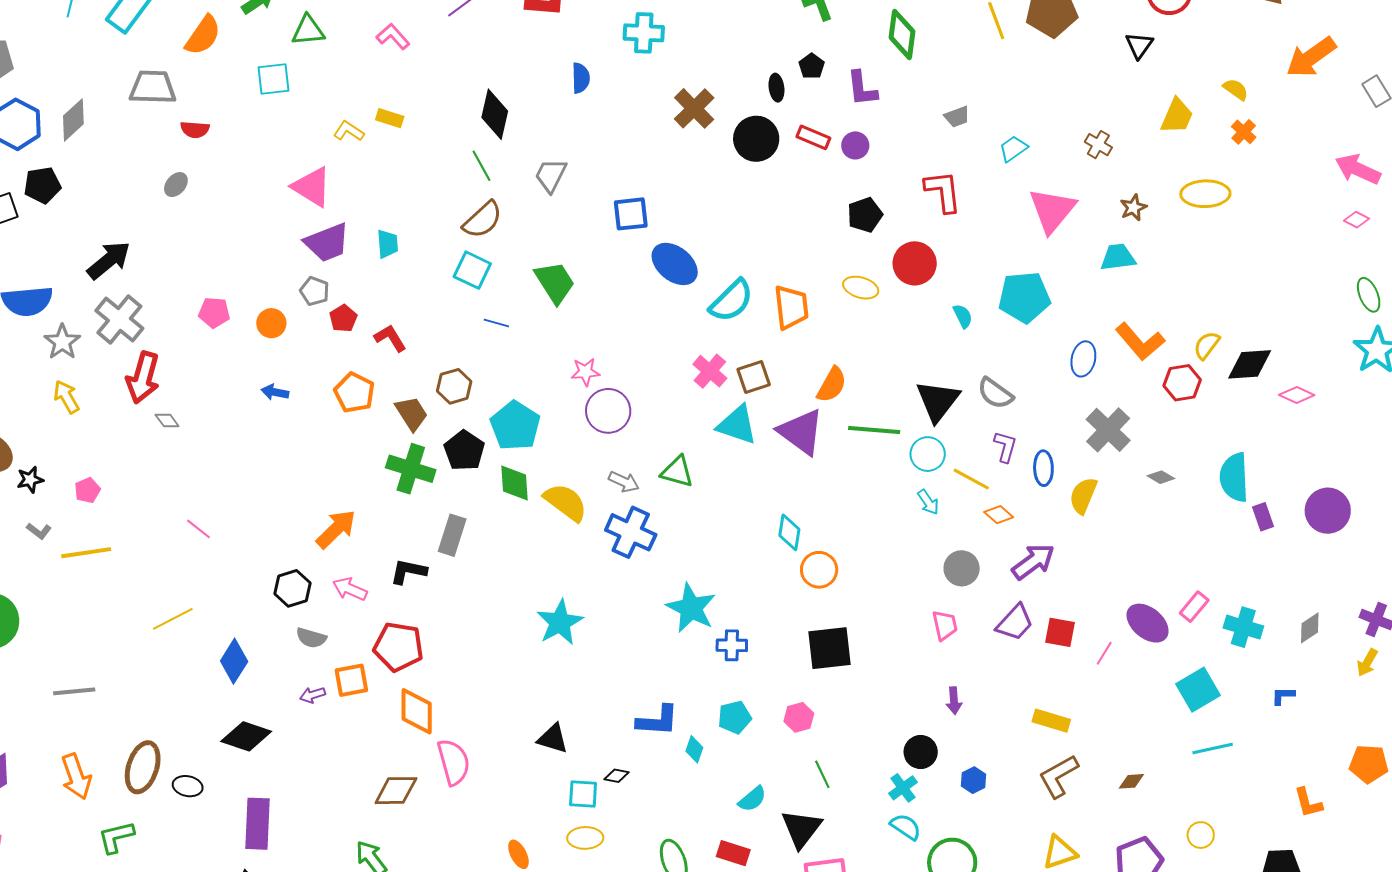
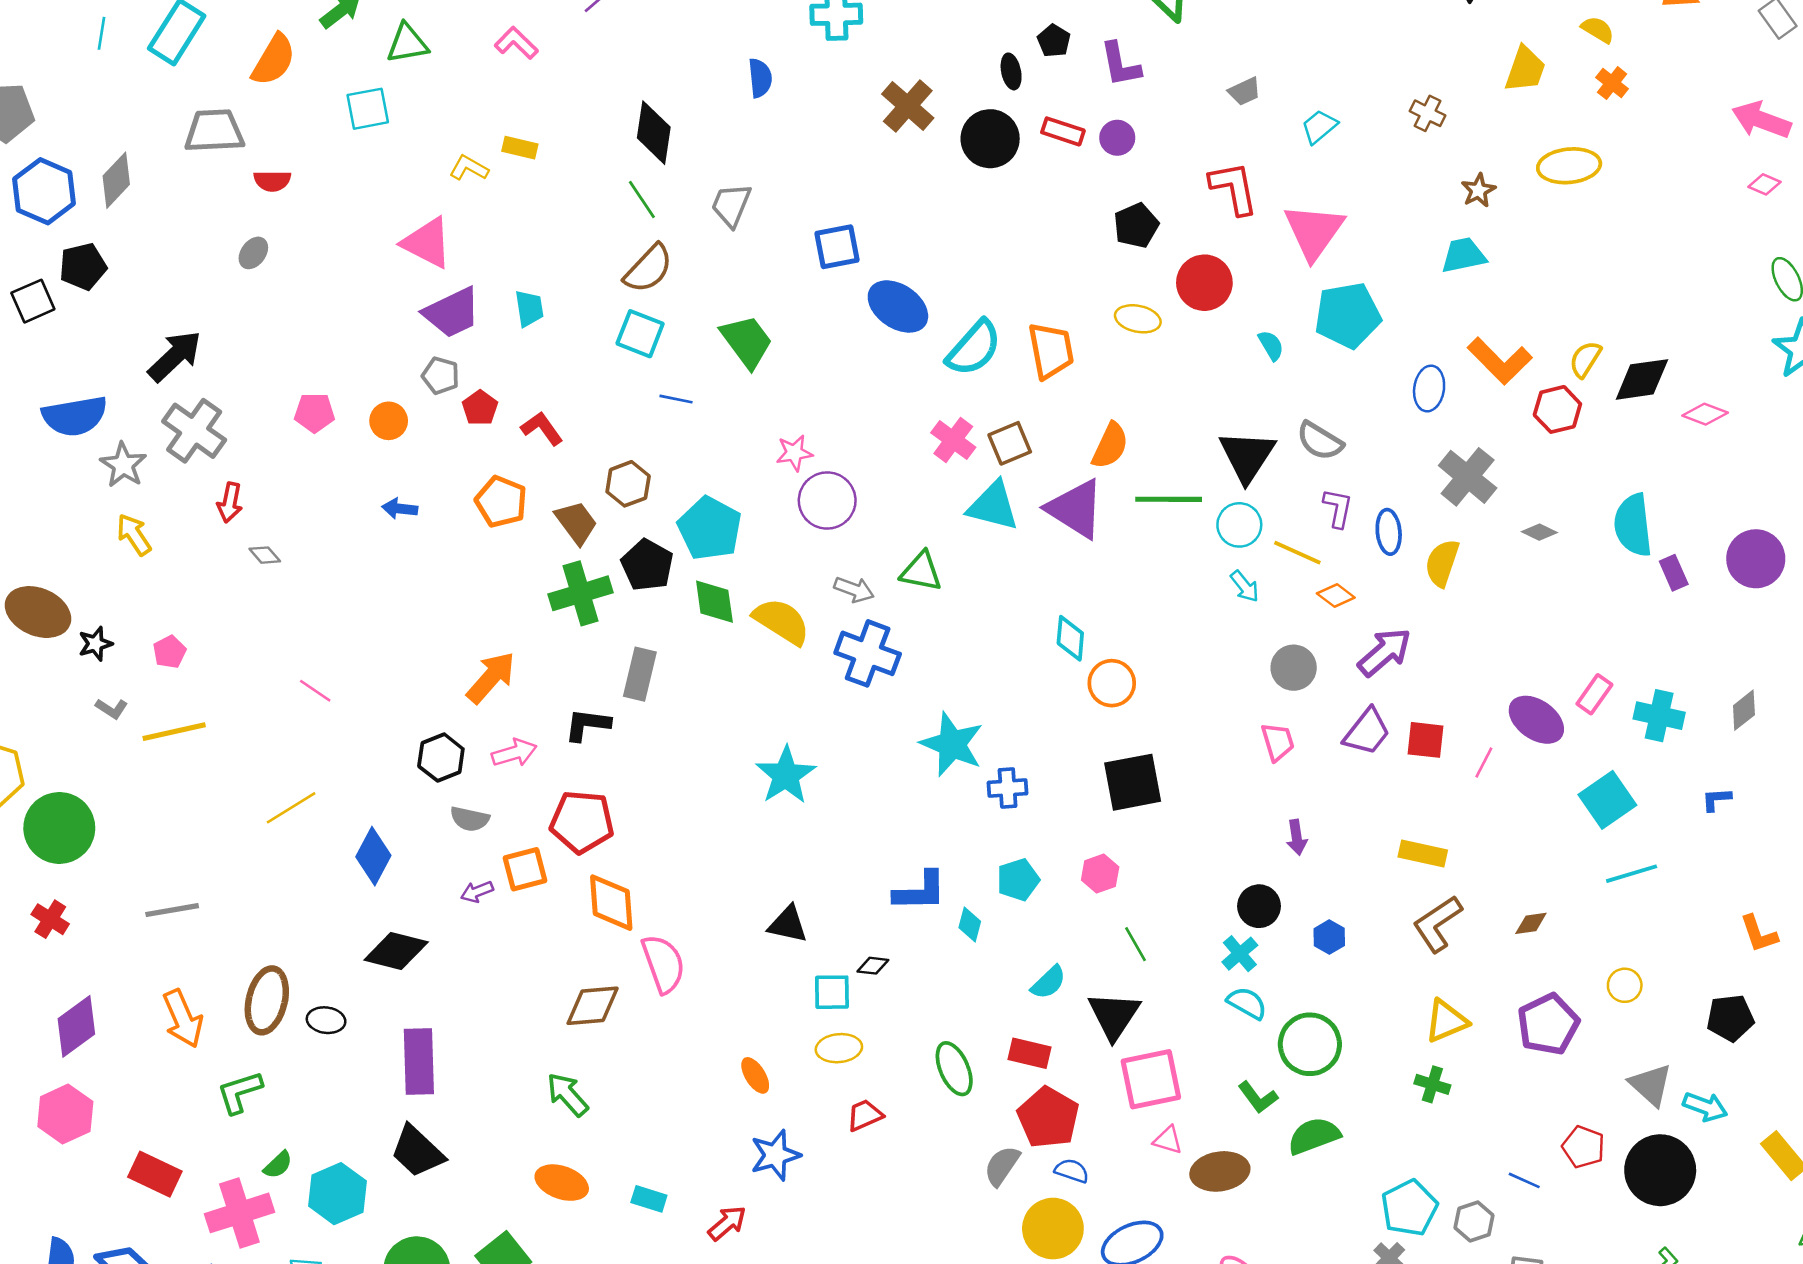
pink triangle: (1052, 210) -> (1314, 231), moved
red arrow: (143, 378) -> (230, 503), size x0.6
green cross: (411, 469) -> (581, 593), turned -30
pink arrow: (350, 589) -> (514, 753), turned 144

